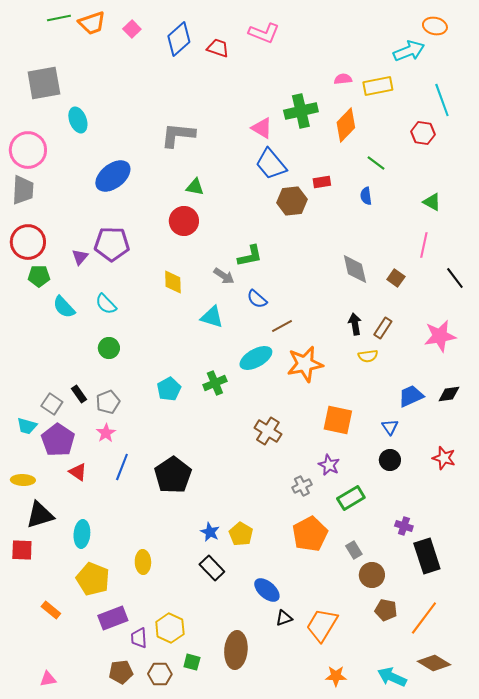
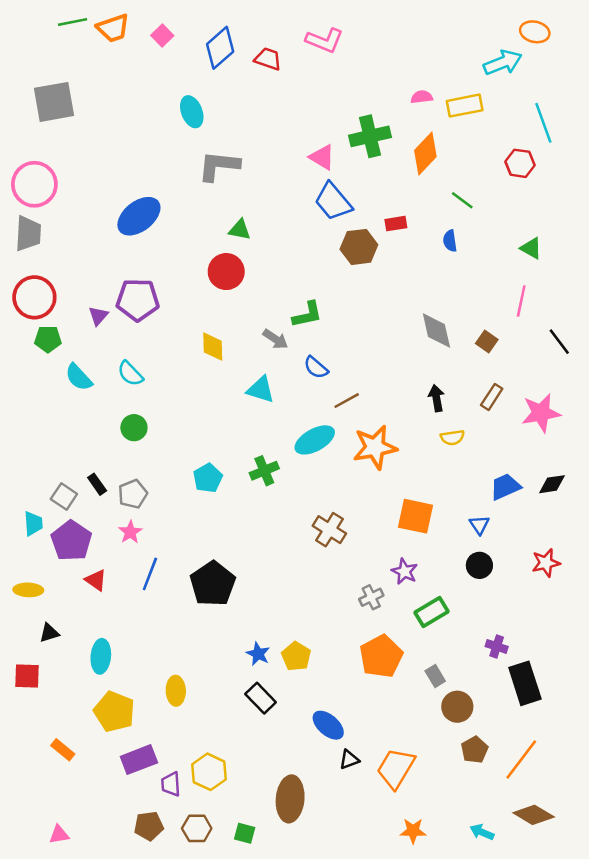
cyan ellipse: (78, 120) -> (192, 112), moved
brown rectangle: (383, 328) -> (492, 397), moved
cyan trapezoid: (27, 426) -> (33, 524), turned -110
red star: (444, 458) -> (546, 563), turned -30
black triangle: (40, 515) -> (49, 633), size x0.6
brown pentagon: (386, 610) -> (475, 750), turned 30
green square: (192, 662) -> (245, 833), moved
cyan arrow: (392, 677) -> (482, 832), size x0.7

